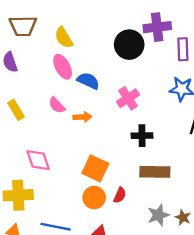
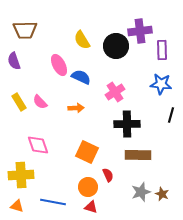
yellow semicircle: (64, 38) -> (82, 40), moved
pink semicircle: (57, 105) -> (40, 102), moved
black cross: (142, 136) -> (127, 124), size x1.4
red semicircle: (120, 195) -> (108, 175), turned -48
orange circle: (94, 198) -> (88, 187), moved

